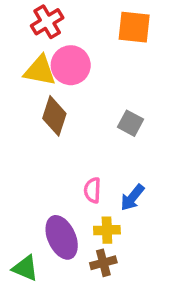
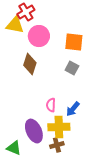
orange square: (134, 27) -> (74, 42), moved
yellow triangle: (40, 71) -> (15, 25), moved
yellow cross: (107, 230) -> (59, 127), size x1.5

